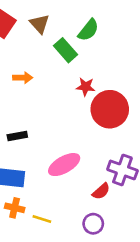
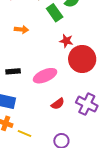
pink ellipse: (64, 165) -> (45, 76), moved
red semicircle: (101, 191) -> (58, 104), moved

